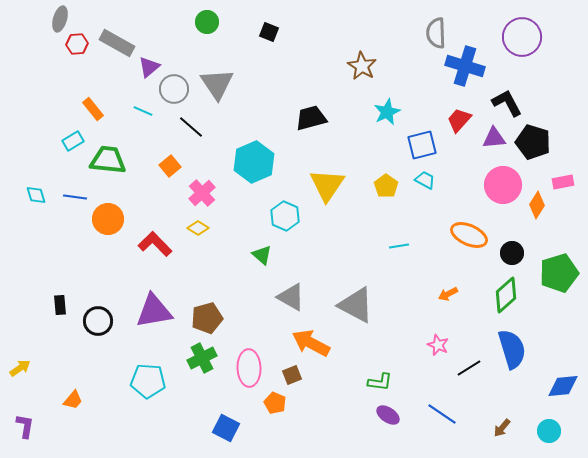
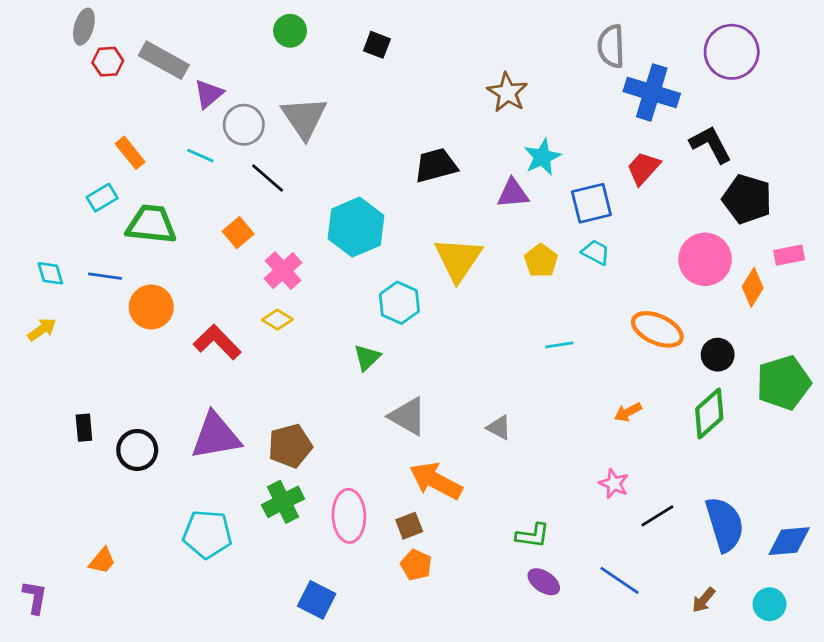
purple triangle: (494, 138) -> (513, 193), moved
green triangle: (262, 255) -> (367, 357), turned 35
gray triangle: (356, 305) -> (499, 428), size x0.5
blue semicircle: (512, 349) -> (725, 524), moved
yellow arrow: (20, 368) -> (42, 329), moved
orange pentagon: (275, 403) -> (416, 565), moved

